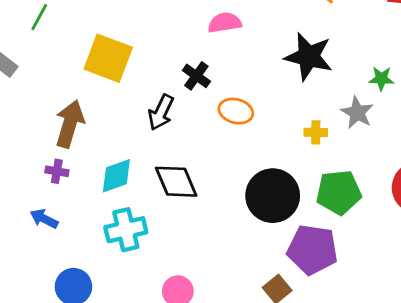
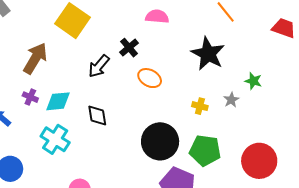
gray star: (357, 113) -> (231, 100), size x0.7
purple cross: (57, 171) -> (30, 97), moved
black diamond: (176, 182) -> (97, 116), size x0.7
cyan cross: (126, 230) -> (55, 139), turned 32

